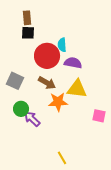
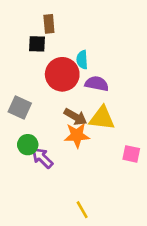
brown rectangle: (27, 18) -> (49, 24), moved
brown arrow: (47, 83) -> (75, 117), moved

